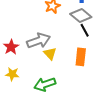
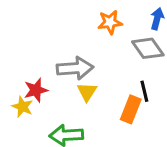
black line: (85, 30) -> (144, 91), moved
red star: (11, 47) -> (36, 90), moved

